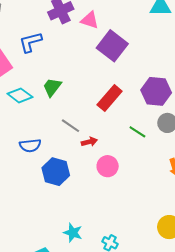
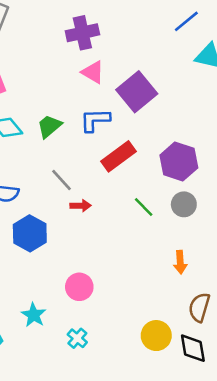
pink triangle: (90, 20) -> (93, 72), moved
blue L-shape: (30, 42) -> (95, 120), moved
pink circle: (108, 166) -> (79, 287), moved

